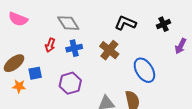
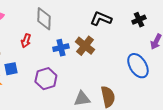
gray diamond: (68, 23) -> (44, 19), turned 35
blue cross: (74, 48) -> (61, 48), moved
blue ellipse: (144, 70) -> (138, 66), moved

